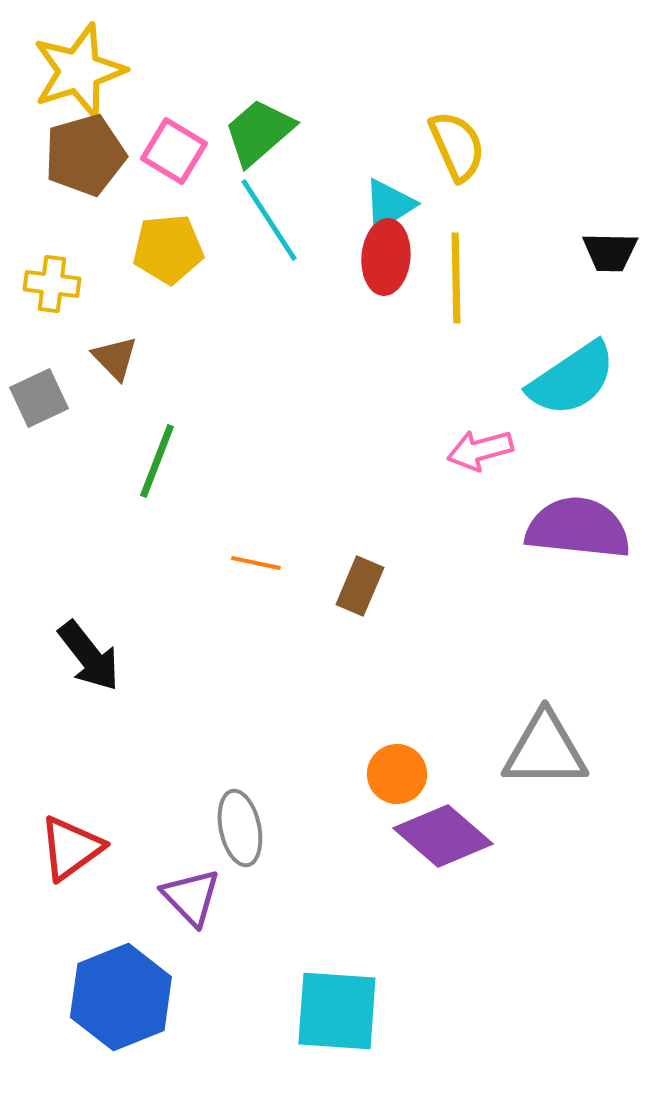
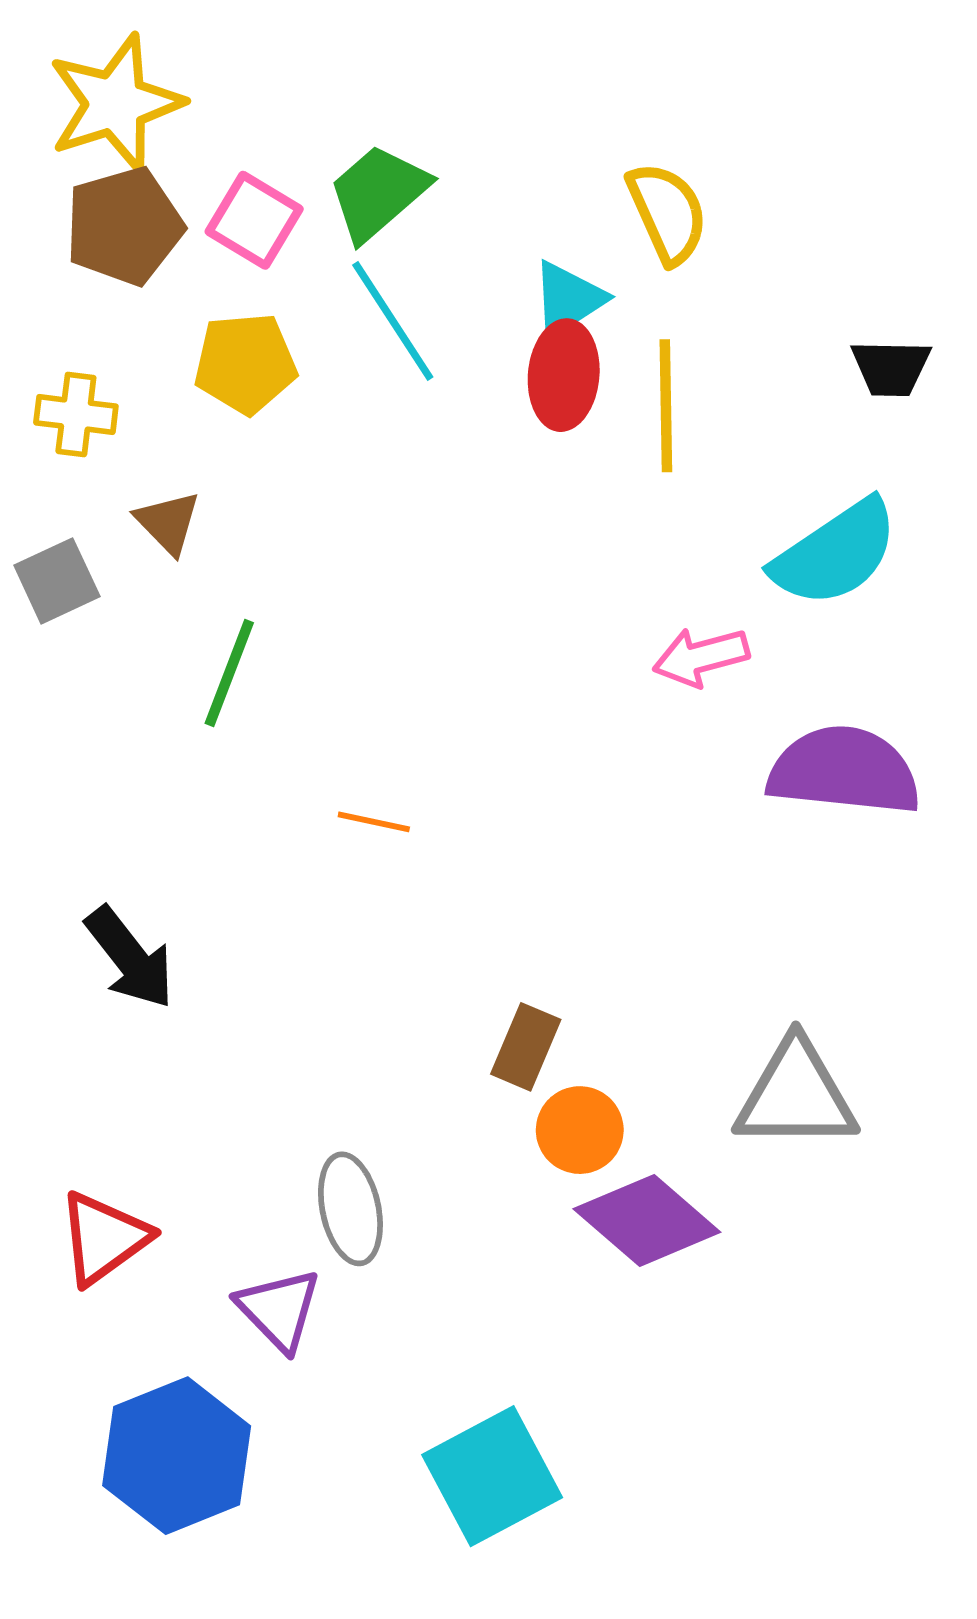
brown rectangle: (360, 586) -> (526, 1047), moved
cyan square: (337, 1011) -> (492, 1476), turned -32

